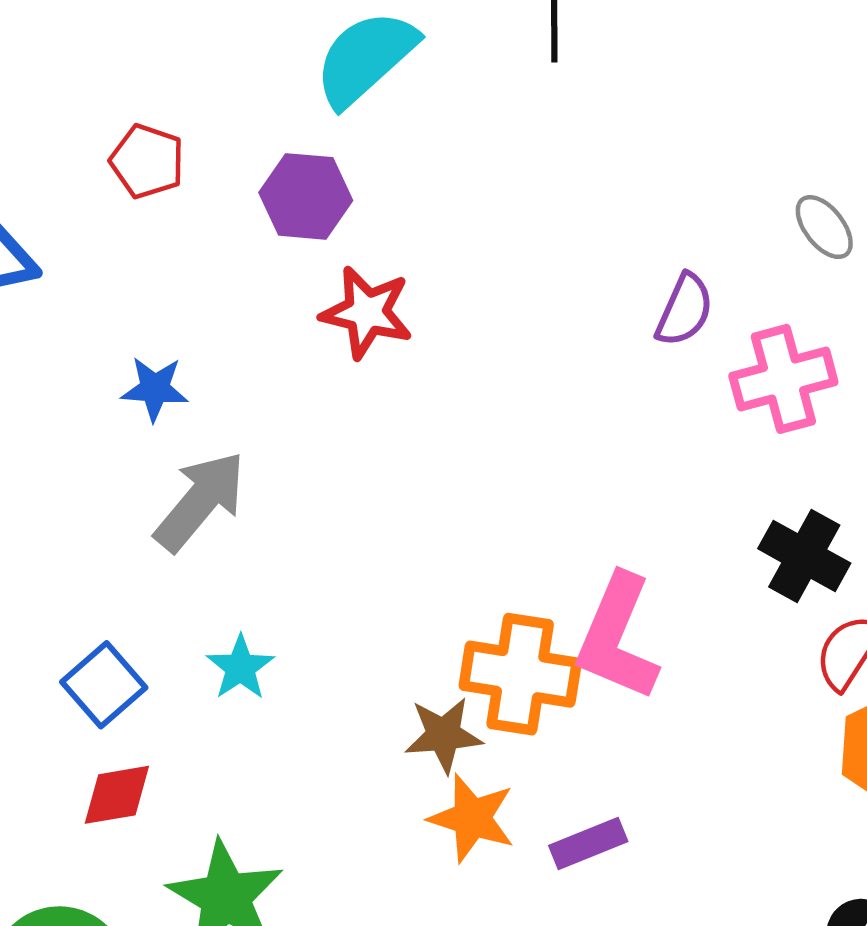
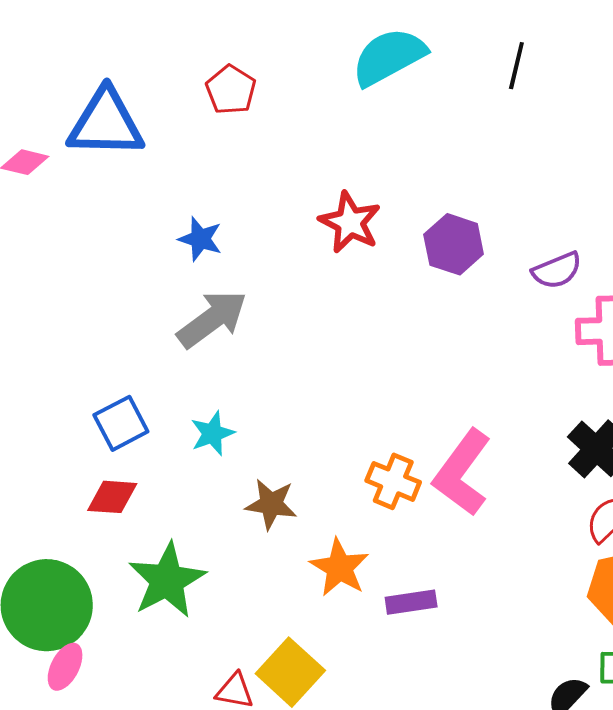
purple hexagon: (306, 196) -> (454, 244), moved
purple semicircle: (685, 310) -> (557, 270), turned 30
orange cross: (520, 674) -> (393, 481), size x0.7
brown star: (444, 735) -> (271, 504), moved

